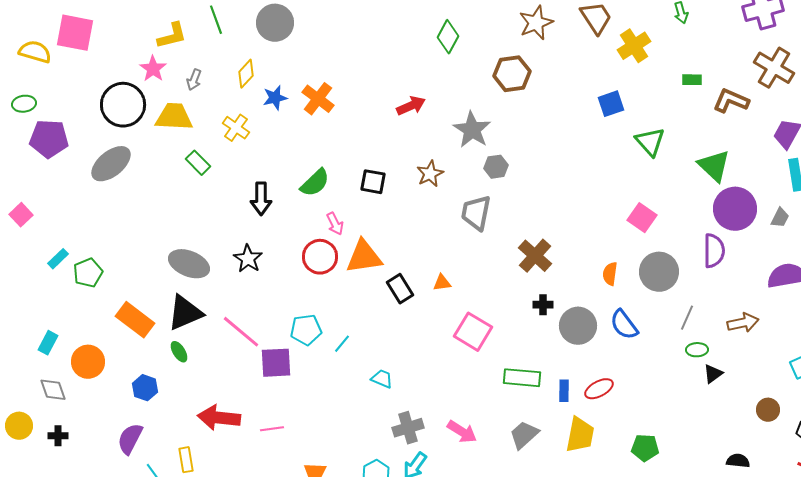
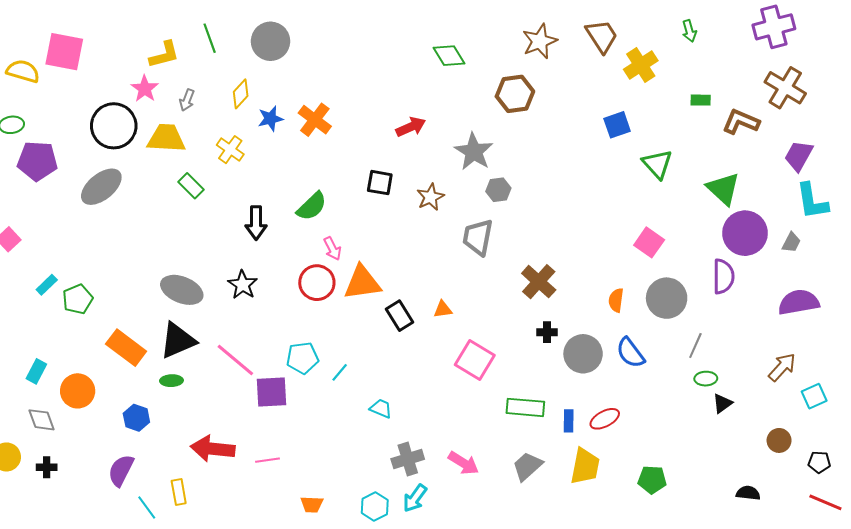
green diamond: (448, 37) -> (449, 56), turned -60
black square: (373, 182) -> (380, 183), moved
brown arrow: (743, 323) -> (782, 367), moved, turned -36
green ellipse: (179, 352) -> (171, 381), turned -60

